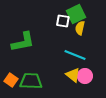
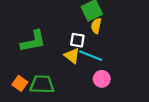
white square: (63, 21) -> (77, 40), moved
yellow triangle: (73, 75) -> (72, 56), moved

